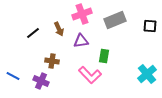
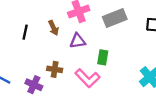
black line: (33, 33) -> (25, 32), turned -40
brown cross: (52, 61) -> (55, 69), moved

